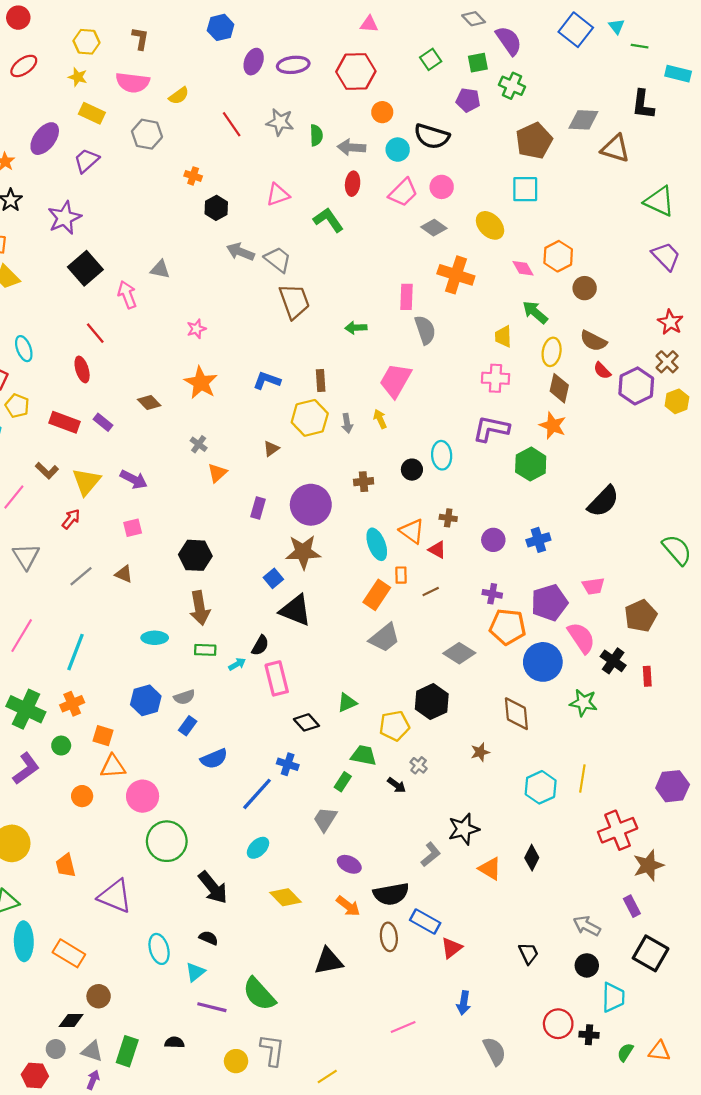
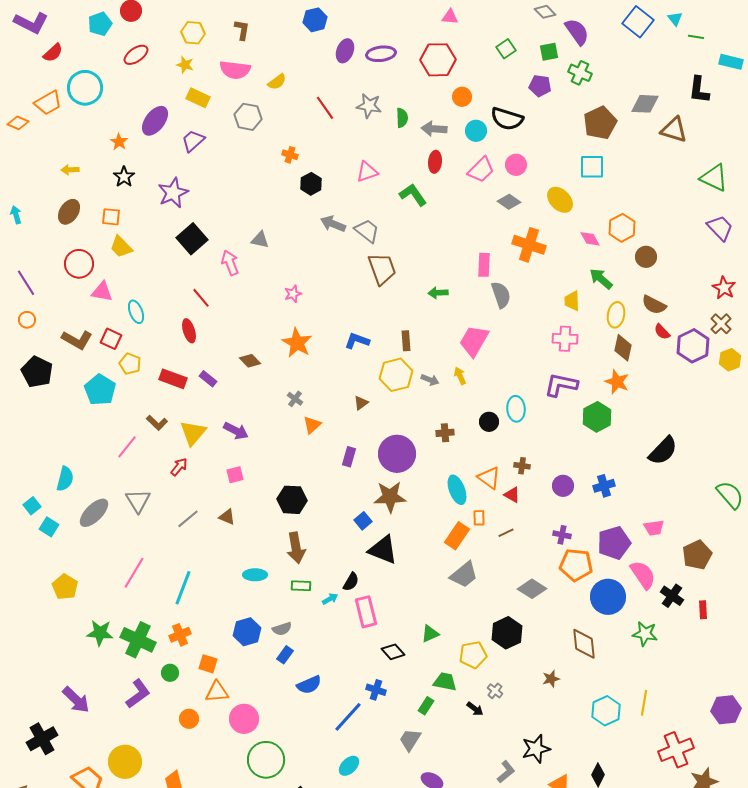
gray arrow: (347, 423) -> (430, 380), turned -60

